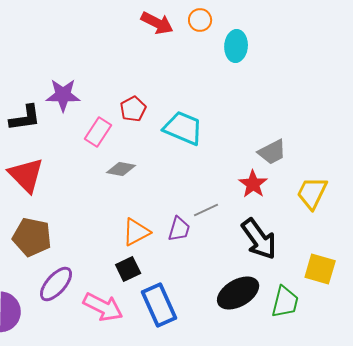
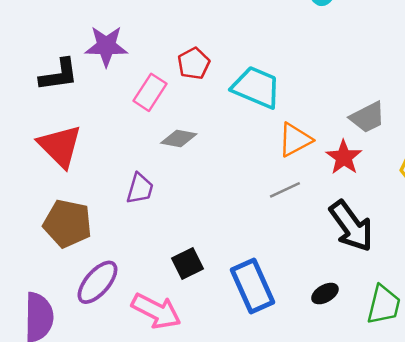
purple trapezoid: (179, 229) -> (140, 189), moved
orange triangle: (136, 232) -> (295, 140), moved
black ellipse: (238, 293) -> (325, 294), size x0.5
blue rectangle: (159, 305) -> (252, 286), moved

